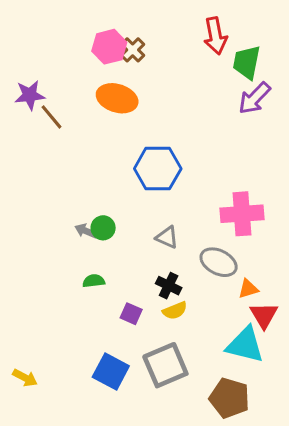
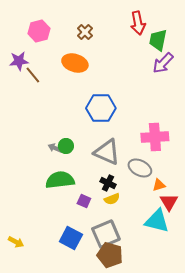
pink hexagon: (109, 47) -> (39, 31), moved
gray triangle: (167, 237) -> (107, 152), size x1.8
green semicircle: (94, 281) -> (60, 180), size x2.0
brown pentagon: (229, 398) -> (110, 255), moved

